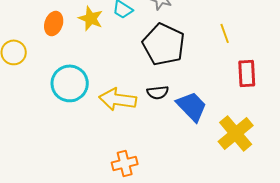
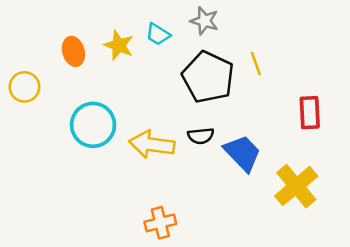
orange ellipse: (54, 23) -> (73, 51), turned -35
yellow line: (225, 33) -> (256, 64), moved

